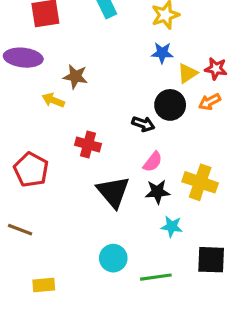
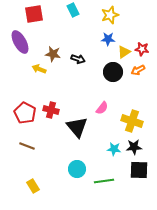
purple ellipse: (23, 58) -> (20, 42), turned 55
black arrow: (143, 124) -> (78, 59), moved
red cross: (88, 144) -> (51, 110), moved
black star: (157, 192) -> (134, 147), moved
brown line: (20, 230) -> (27, 146), moved
yellow rectangle: (44, 285) -> (33, 186), turned 64

